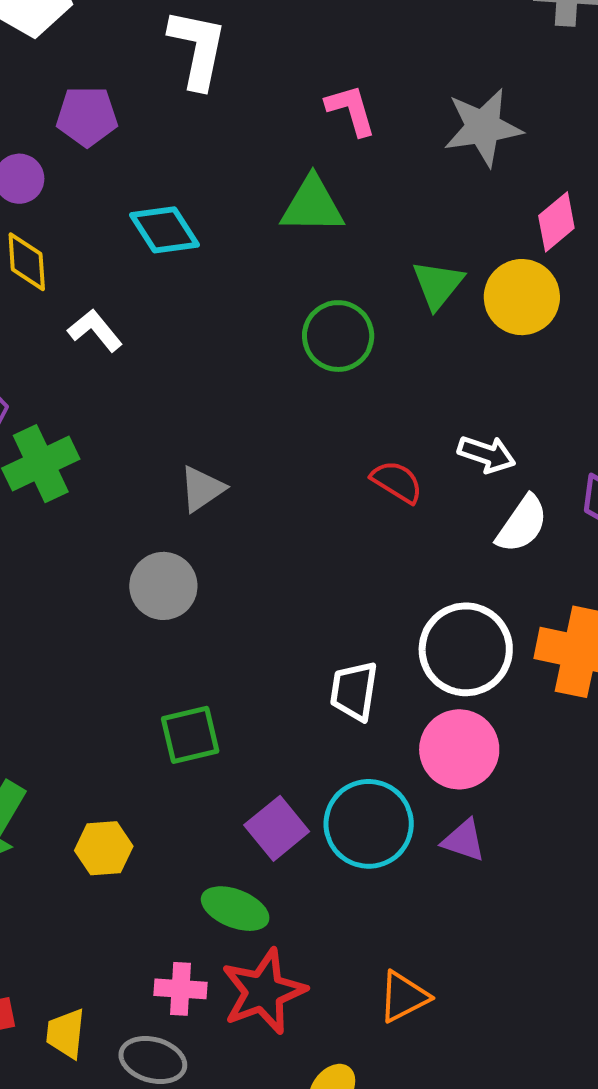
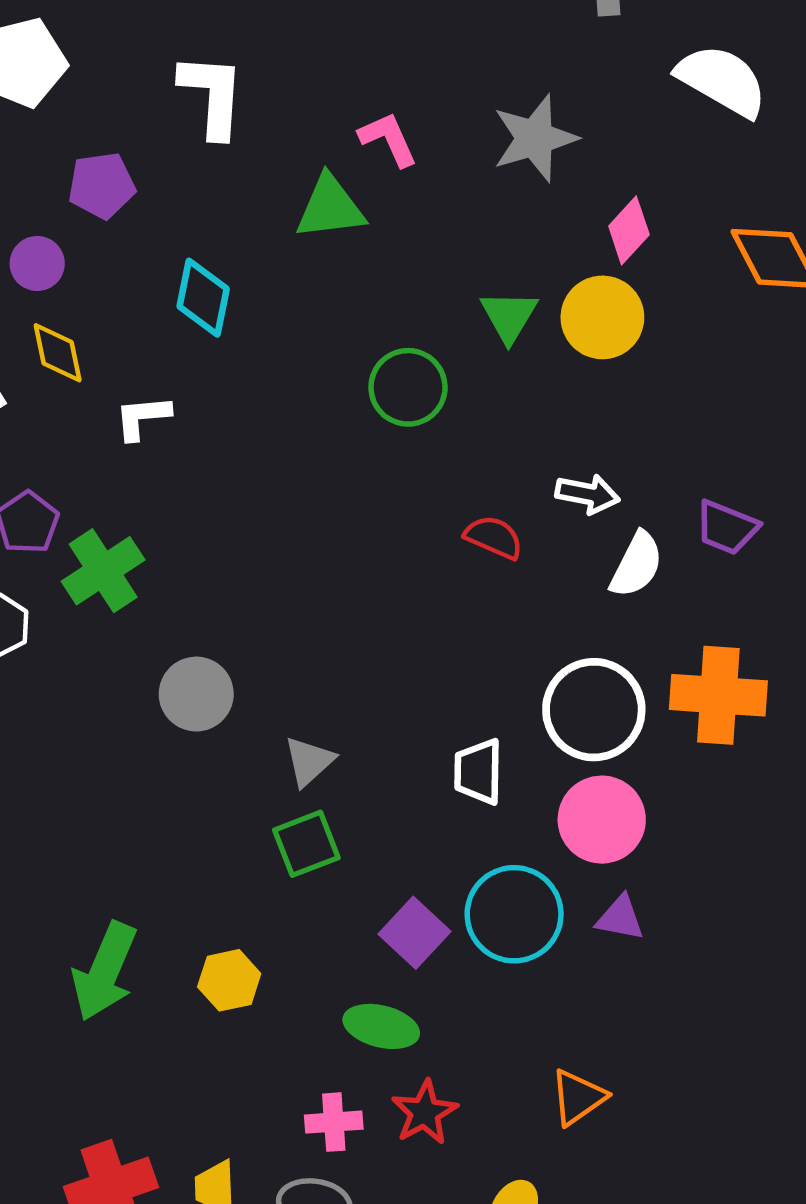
green triangle: (312, 205) -> (330, 207), moved
cyan diamond: (165, 230) -> (203, 298), turned 52
white L-shape: (95, 330) -> (142, 417), turned -48
gray triangle: (202, 489) -> (309, 761), moved
gray circle: (163, 586) -> (196, 694), moved
red star: (264, 991) -> (425, 1112), size x0.7

